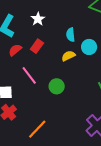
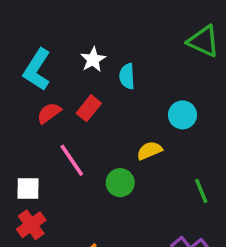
cyan semicircle: (71, 35) -> (127, 76), moved
yellow semicircle: (68, 56) -> (150, 151), moved

